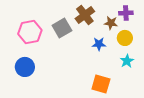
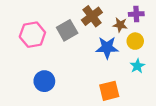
blue star: (99, 44) -> (107, 48), size x1.5
blue circle: (25, 67) -> (44, 81), moved
orange square: (101, 84) -> (109, 91), turned -30

